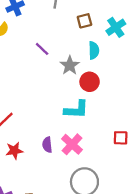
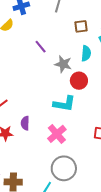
gray star: (70, 65) -> (63, 64), turned -30
purple semicircle: (47, 145) -> (25, 123), moved

